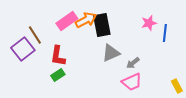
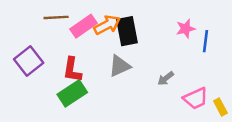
brown line: (35, 35) -> (56, 17), moved, turned -60
gray triangle: (111, 53) -> (120, 66), moved
green rectangle: (58, 75) -> (72, 93), size x1.6
pink trapezoid: (132, 82) -> (196, 98), moved

